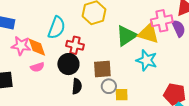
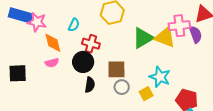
cyan semicircle: (57, 28) -> (74, 25), size x0.6
pink star: (21, 46) -> (37, 22), moved
cyan star: (147, 60) -> (160, 77), moved
yellow square: (122, 95) -> (146, 94), moved, turned -32

